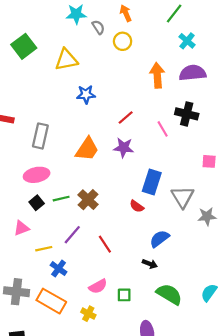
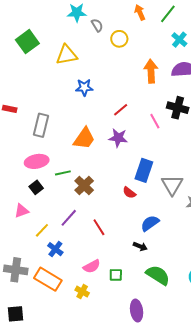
orange arrow: (126, 13) -> (140, 12), moved
green line: (61, 199) -> (63, 173), moved
yellow line: (44, 249) -> (42, 230), turned -35

